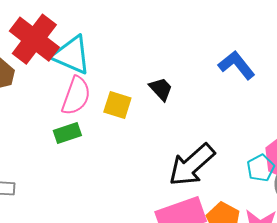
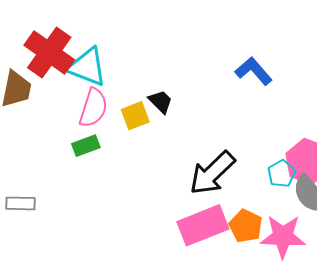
black trapezoid: (161, 89) -> (161, 102), moved
yellow square: (117, 105) -> (135, 116), turned -36

